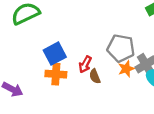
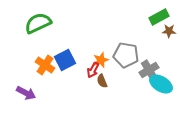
orange star: (126, 69) -> (101, 60), moved
orange cross: (56, 74) -> (45, 65), moved, turned 30

